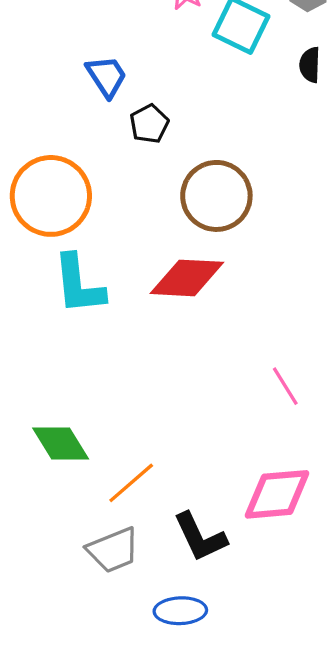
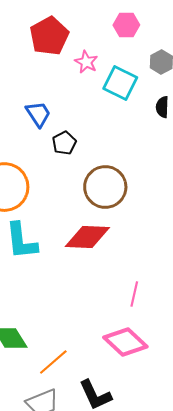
pink line: (285, 386) -> (134, 294), moved, turned 45
pink diamond: (277, 494) -> (125, 342), moved, turned 48

